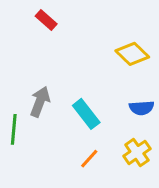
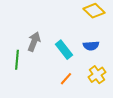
blue semicircle: (142, 108) -> (91, 46), moved

